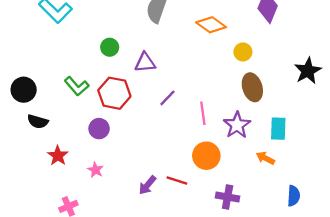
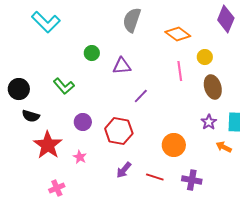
red hexagon: (114, 93) -> (119, 131), moved
pink line: (203, 113) -> (180, 71), moved
purple star: (237, 125) -> (209, 122), moved, size x0.7
red star: (58, 156) -> (48, 145), size x1.6
red line: (177, 180) -> (155, 177), moved

